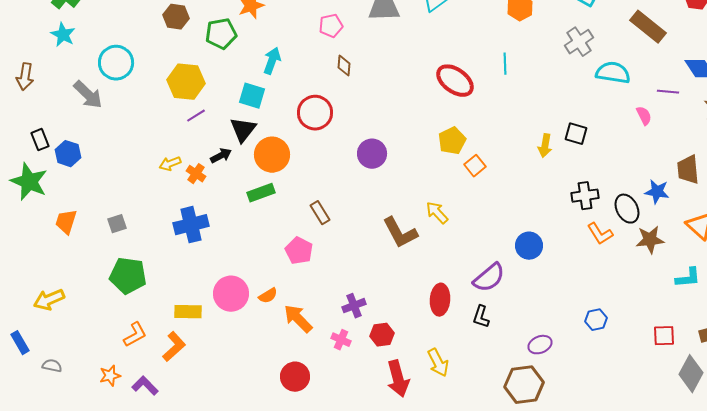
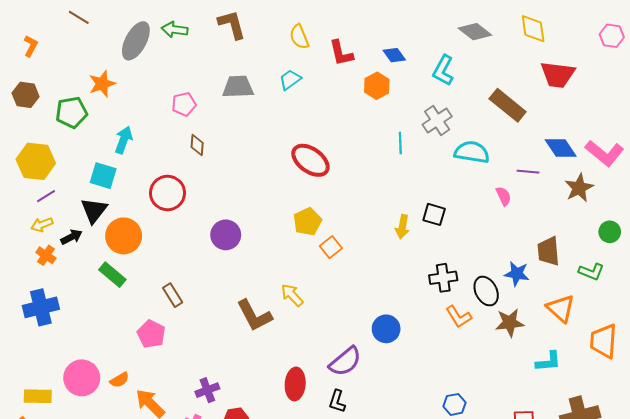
cyan line: (505, 64) -> (400, 143), moved
yellow arrow: (170, 164) -> (42, 225), moved
green rectangle: (261, 193) -> (112, 275), turned 60

